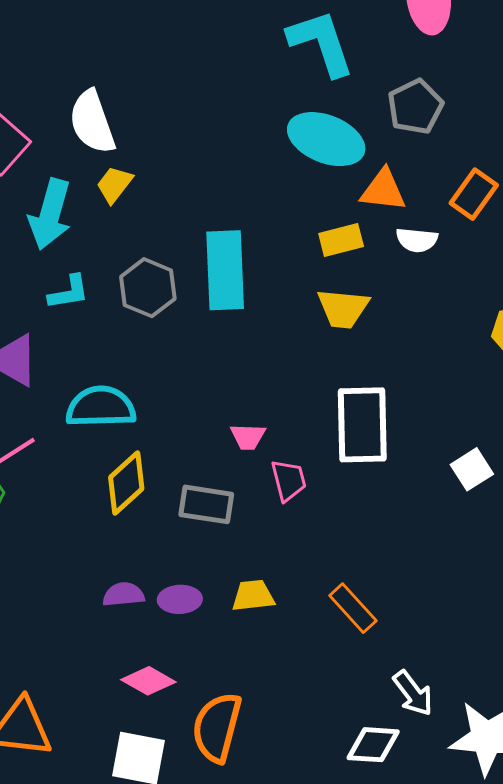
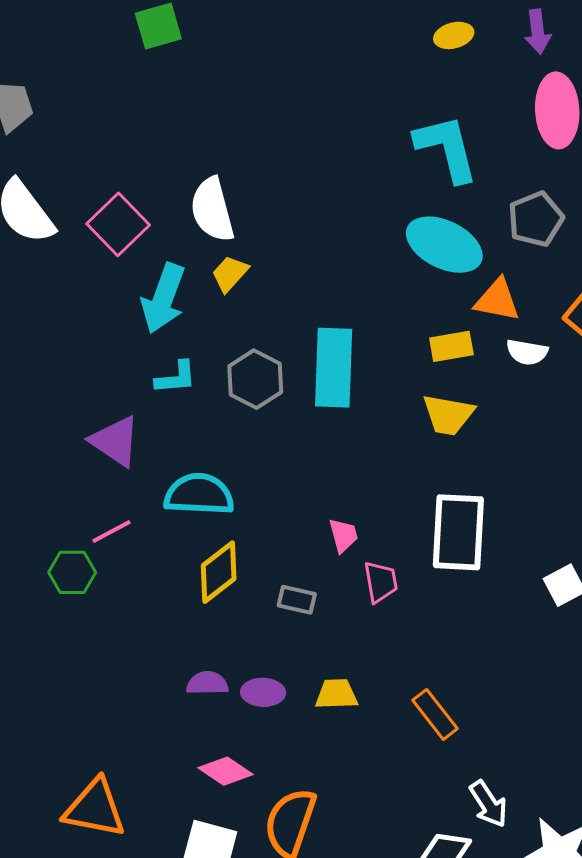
pink trapezoid: (248, 437) -> (343, 535), turned -111
gray rectangle: (206, 504) -> (297, 600), size x0.7

